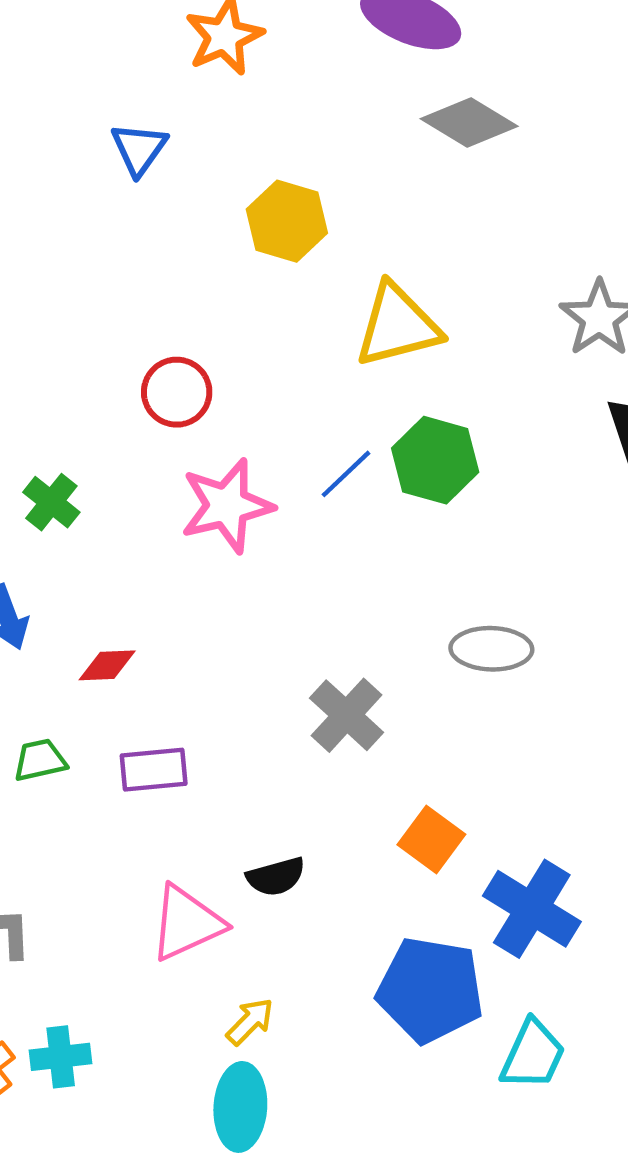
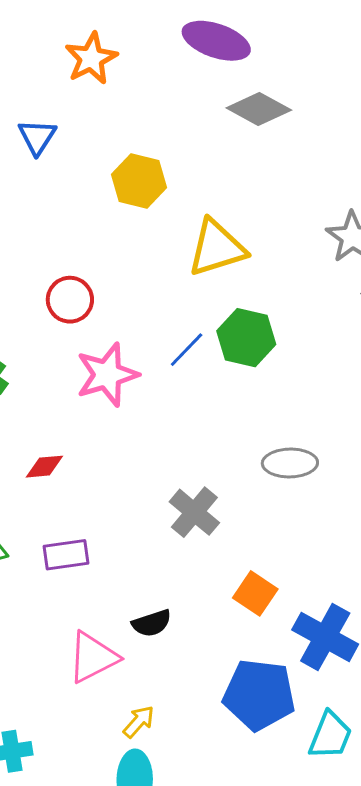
red diamond: (107, 665) -> (44, 467), moved

